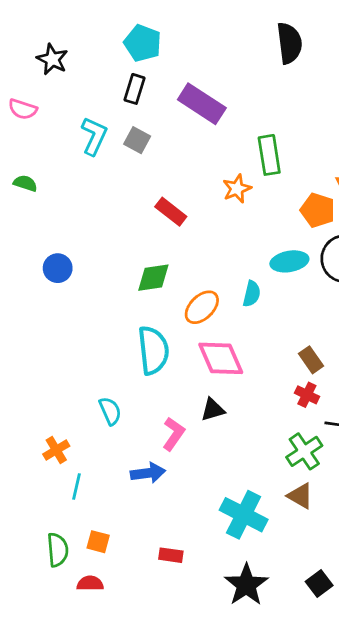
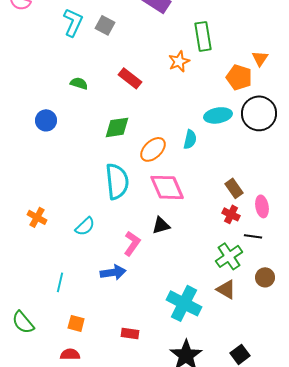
green semicircle: (25, 183) -> (79, 83), moved
cyan semicircle: (110, 411) -> (85, 226), turned 70
orange cross: (56, 450) -> (37, 217), moved, turned -30
green semicircle: (58, 550) -> (23, 322), moved, turned 145

